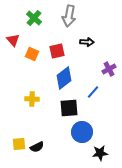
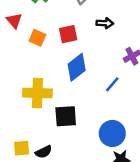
yellow cross: (32, 99) -> (37, 93), size x1.6
black square: (69, 108) -> (66, 116), moved
blue circle: (82, 132) -> (112, 133), moved

